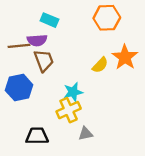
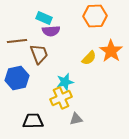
purple semicircle: (37, 40) -> (51, 31), moved

